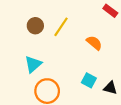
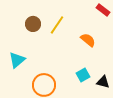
cyan triangle: (33, 64) -> (17, 60), moved
cyan square: (89, 80) -> (83, 75), turned 32

